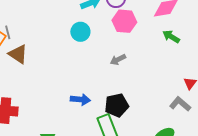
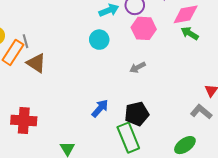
green arrow: (171, 37) -> (190, 33), moved
blue arrow: (80, 99) -> (100, 108), turned -54

